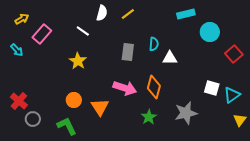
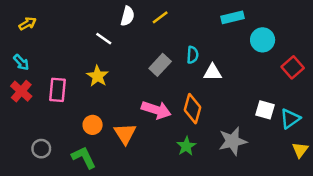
pink rectangle: (42, 34) -> (58, 90), moved, turned -36
gray rectangle: (128, 52) -> (160, 65), turned 36
red cross: (19, 101) -> (21, 91), moved

